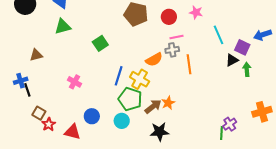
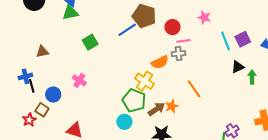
red circle: (169, 17) -> (172, 27), moved
green triangle: (63, 27) -> (70, 13), moved
green square: (100, 43) -> (90, 42), moved
purple square: (242, 47) -> (243, 39), moved, turned 35
orange line: (189, 64) -> (194, 89), moved, turned -30
blue line: (119, 76) -> (127, 30), moved, turned 36
blue circle: (92, 116) -> (53, 95), moved
red star: (49, 124) -> (29, 120), moved

